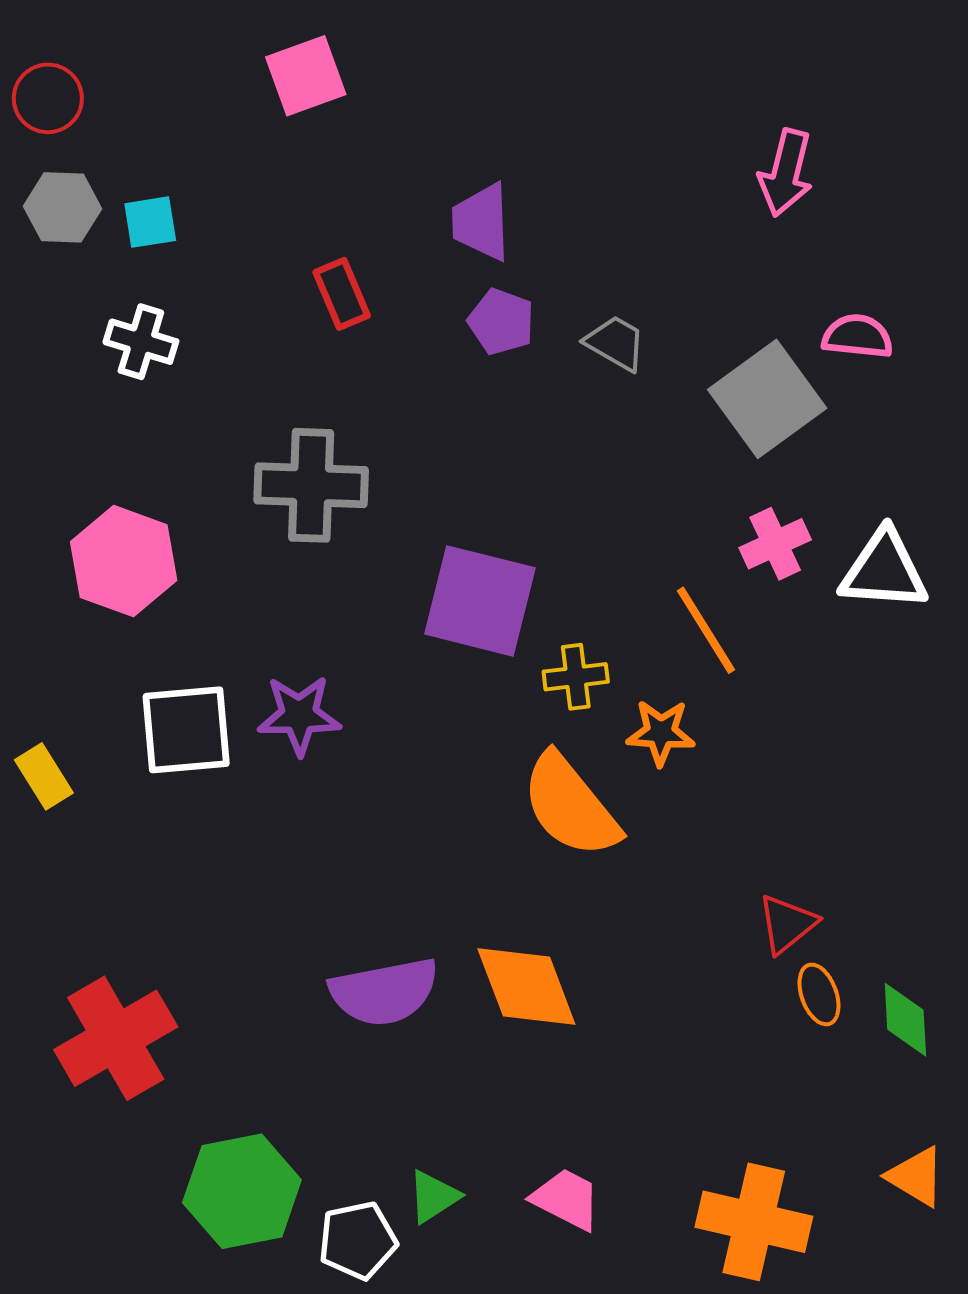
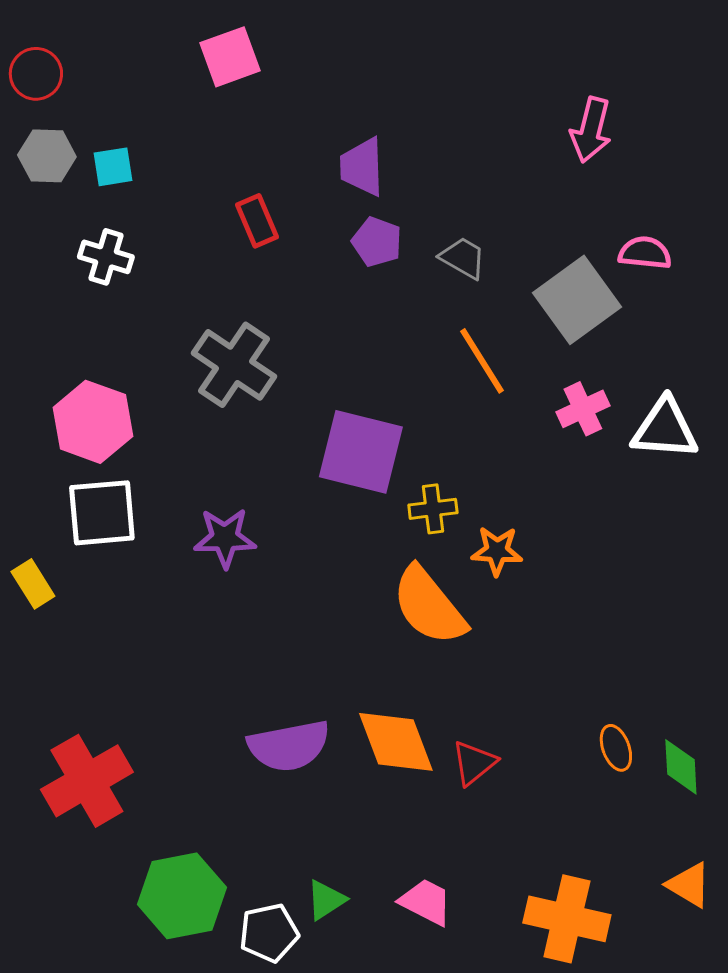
gray cross: (311, 485) -> (234, 365), turned 32
orange line: (706, 630) -> (482, 361), moved
white square: (186, 730) -> (102, 513), moved
red triangle: (787, 924) -> (474, 763), moved

